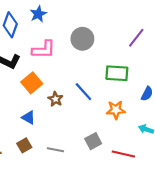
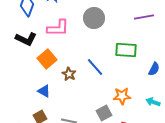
purple line: (136, 38) -> (144, 17), turned 42
orange star: (116, 110) -> (122, 96), moved

